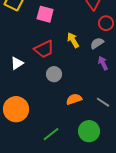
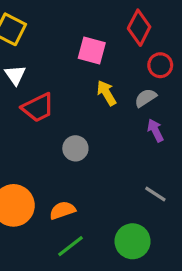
pink square: (45, 14) -> (92, 51), moved
red trapezoid: (44, 49) -> (38, 108), moved
white triangle: (17, 63) -> (15, 75), moved, turned -32
orange semicircle: (74, 99) -> (62, 210), moved

